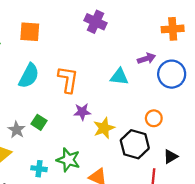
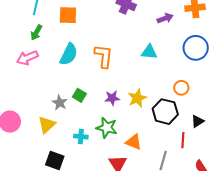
purple arrow: (146, 59) -> (165, 18), moved
purple star: (82, 112) -> (112, 98), moved

